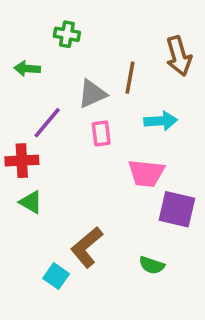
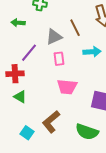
brown line: (130, 78) -> (75, 28), turned -36
pink trapezoid: (146, 173) -> (67, 87), moved
green semicircle: (152, 265) -> (87, 132), size x1.6
cyan square: (56, 276) -> (27, 133), moved

